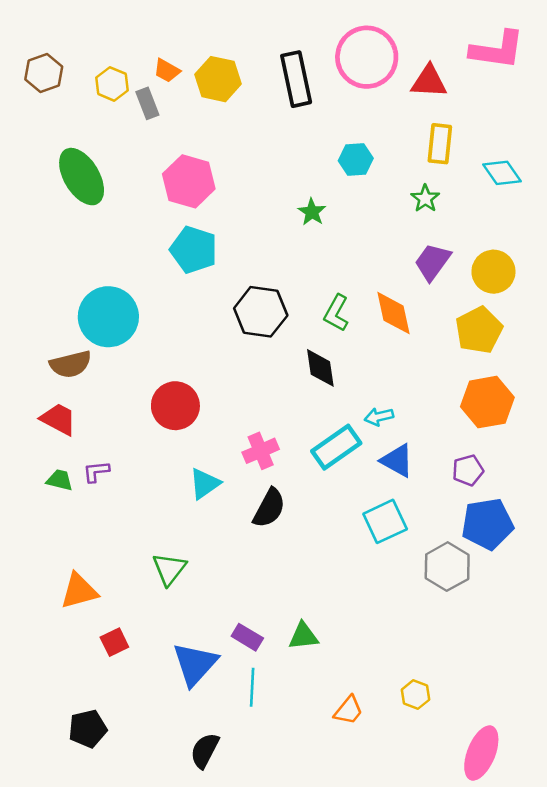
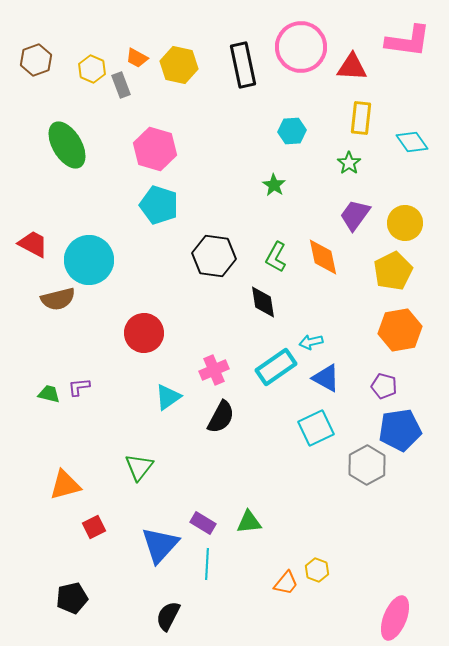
green star: (312, 212) -> (274, 185), moved
red trapezoid: (58, 419) -> (33, 244), moved
purple pentagon: (468, 470) -> (384, 386), turned 30
yellow hexagon: (415, 695) -> (317, 570), moved

